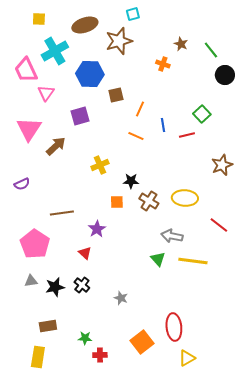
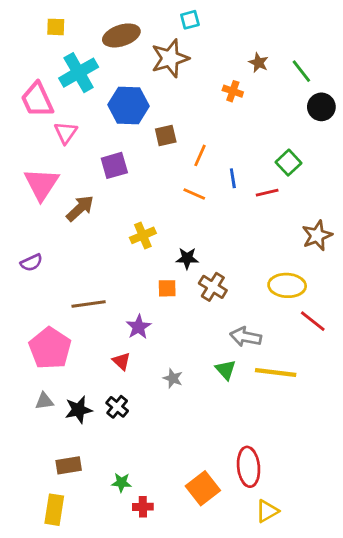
yellow ellipse: (185, 198) -> (287, 285), moved
gray star: (121, 298) -> (173, 378), moved

